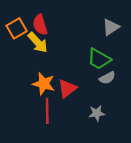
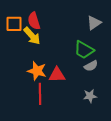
orange square: (17, 28) -> (14, 24), turned 30
red triangle: (67, 88) -> (57, 75), turned 36
gray star: (97, 113) -> (90, 96), moved

